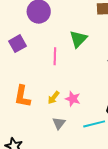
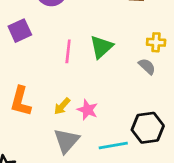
green triangle: (78, 39) -> (101, 47), moved
gray triangle: (59, 123) -> (67, 141), size x1.5

